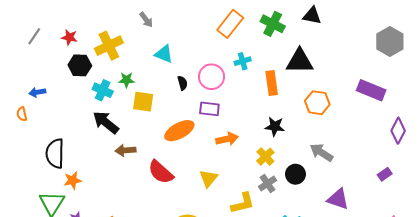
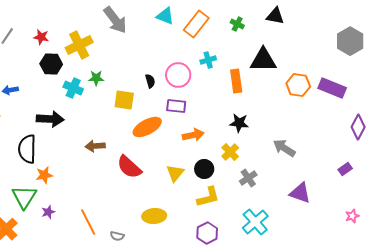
gray arrow: (146, 20) -> (115, 20), size x1.8
green cross: (273, 24) -> (237, 24), size x0.6
cyan triangle: (164, 54) -> (165, 16), moved
yellow square: (143, 102) -> (124, 100), moved
orange hexagon: (317, 103) -> (298, 85), moved
black arrow: (106, 122) -> (50, 119), moved, turned 144
black circle: (295, 174) -> (204, 169), moved
gray cross: (267, 184) -> (248, 178), moved

